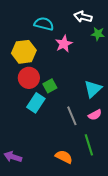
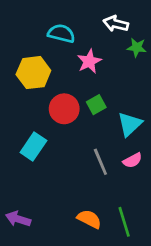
red circle: (29, 78) -> (64, 109), moved
green square: (50, 86) -> (96, 105), moved
cyan rectangle: (36, 103) -> (33, 146), moved
green line: (89, 145) -> (124, 222), moved

